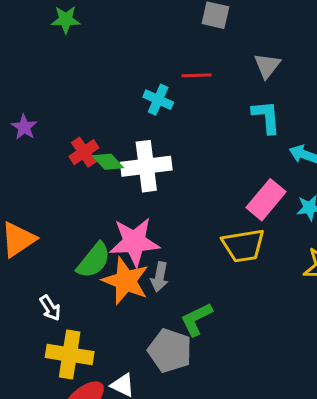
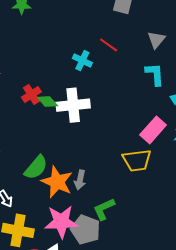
red line: (196, 75) -> (109, 45), turned 36
pink star: (134, 242) -> (61, 222), moved

